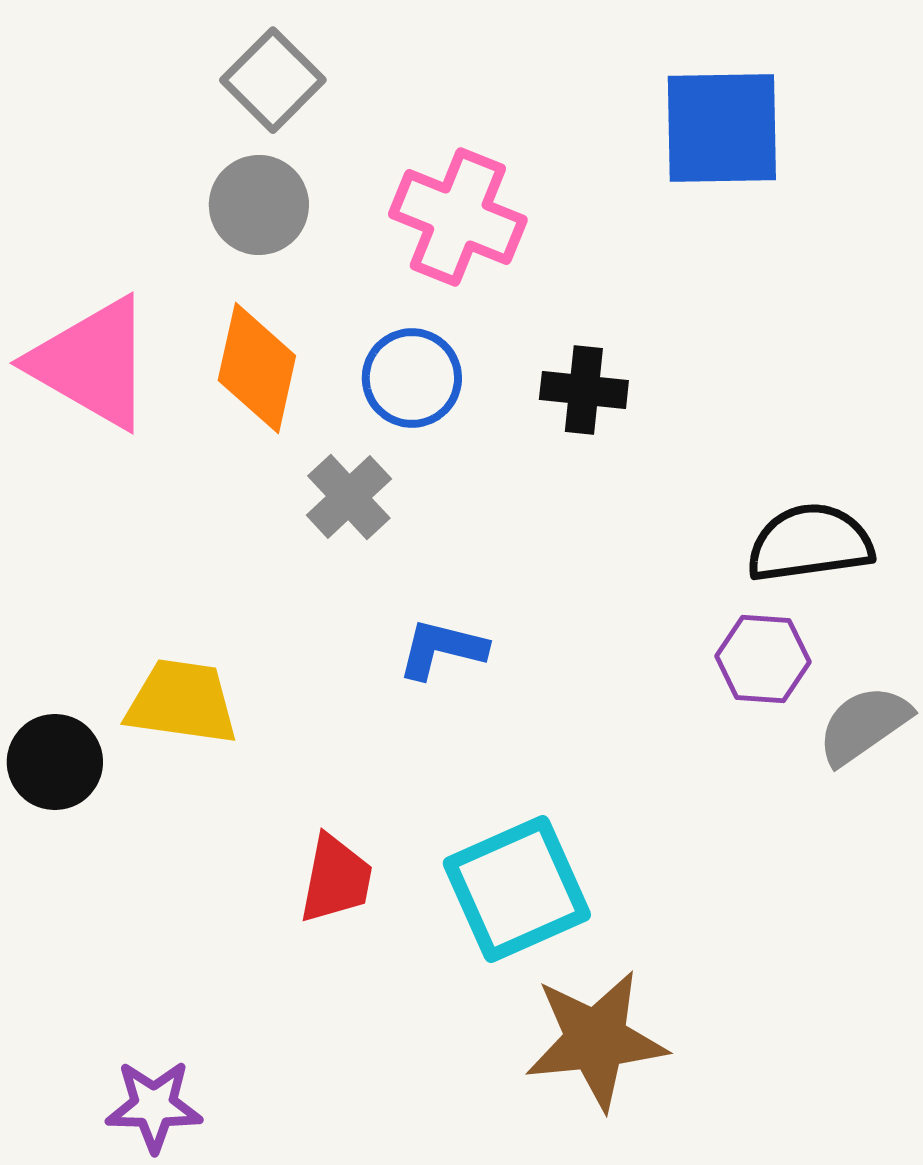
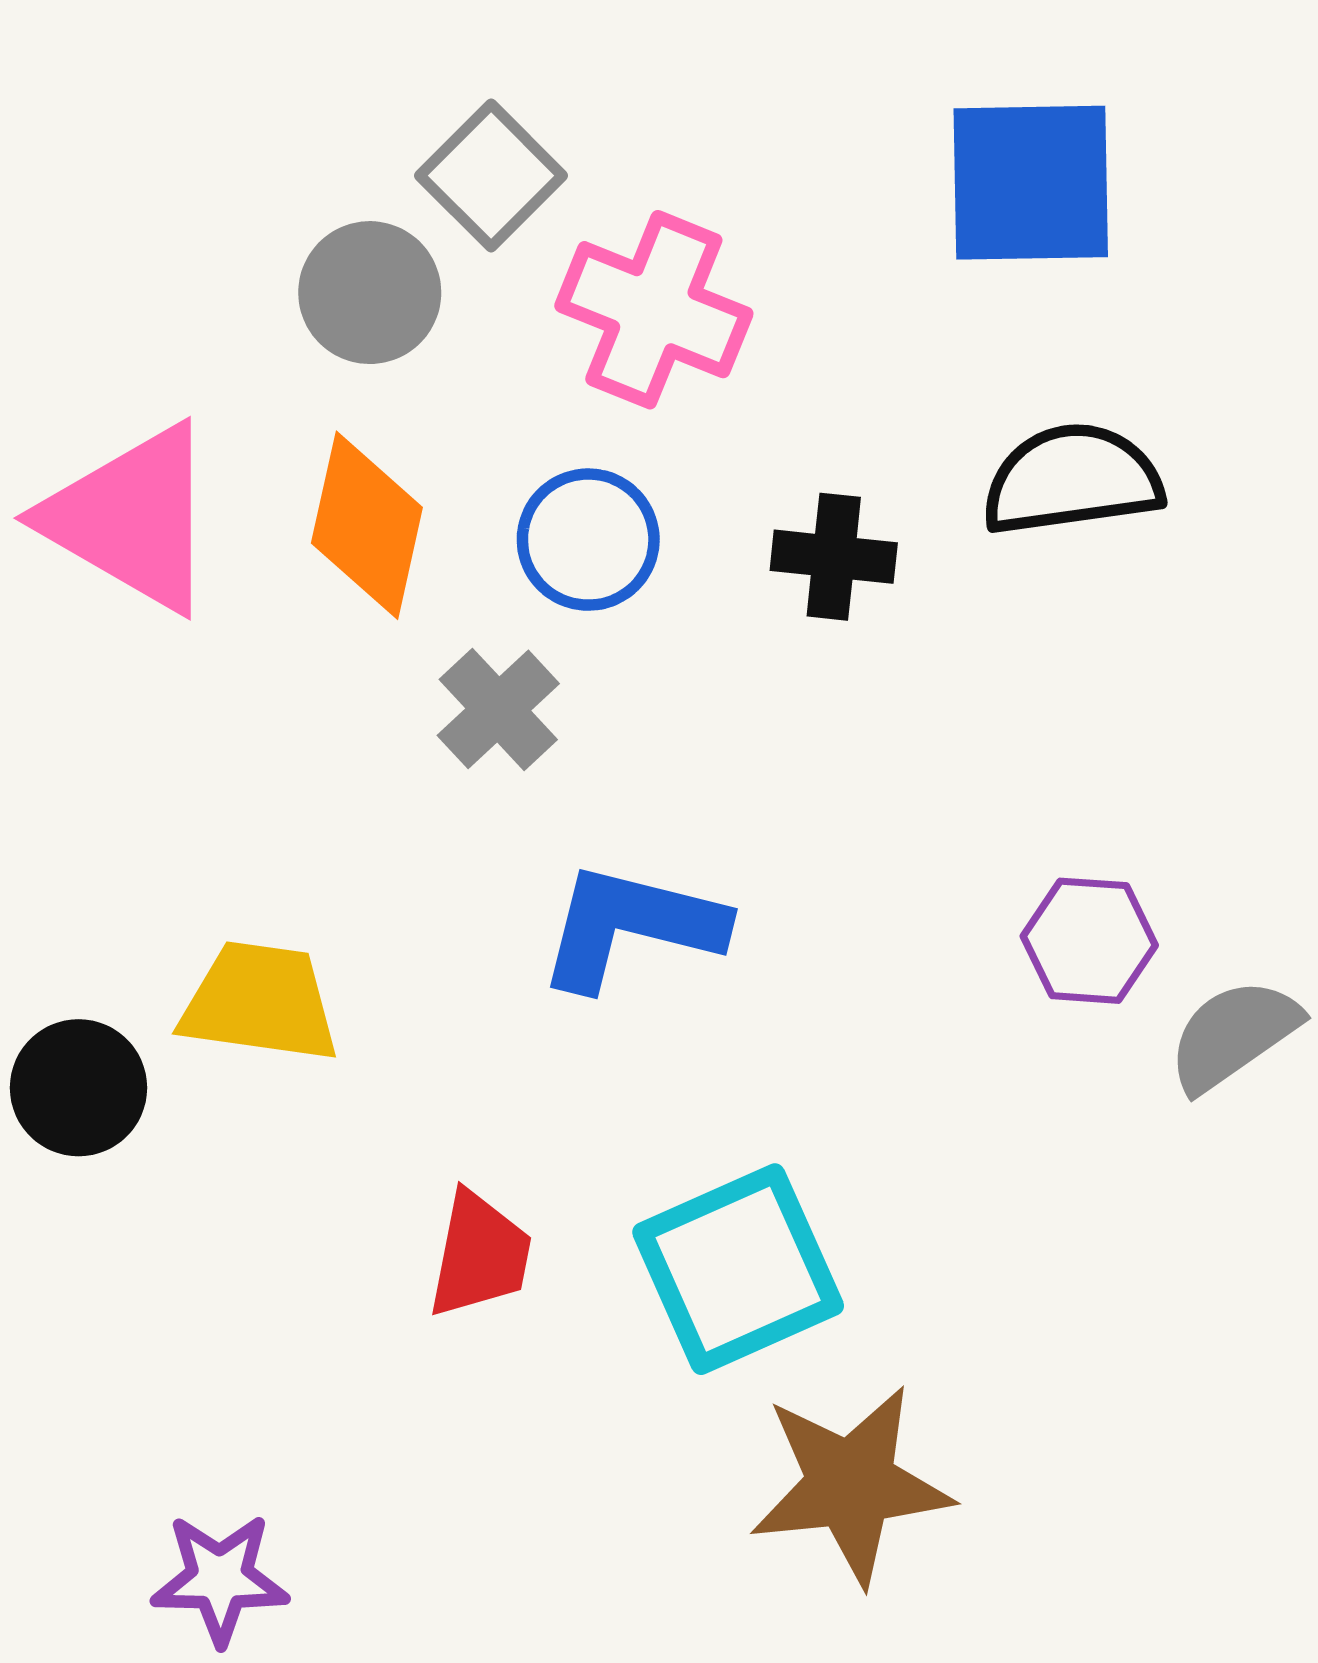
gray square: (273, 80) -> (491, 176), moved
black semicircle: (810, 543) -> (1072, 480), moved
blue L-shape: (442, 649) -> (631, 926), size x1.5

